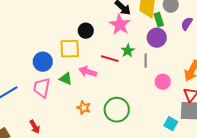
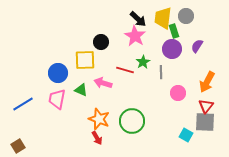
purple semicircle: (187, 24) -> (197, 46), moved
orange star: (84, 108) -> (99, 119), size x1.5
red arrow: (35, 127) -> (97, 138), moved

